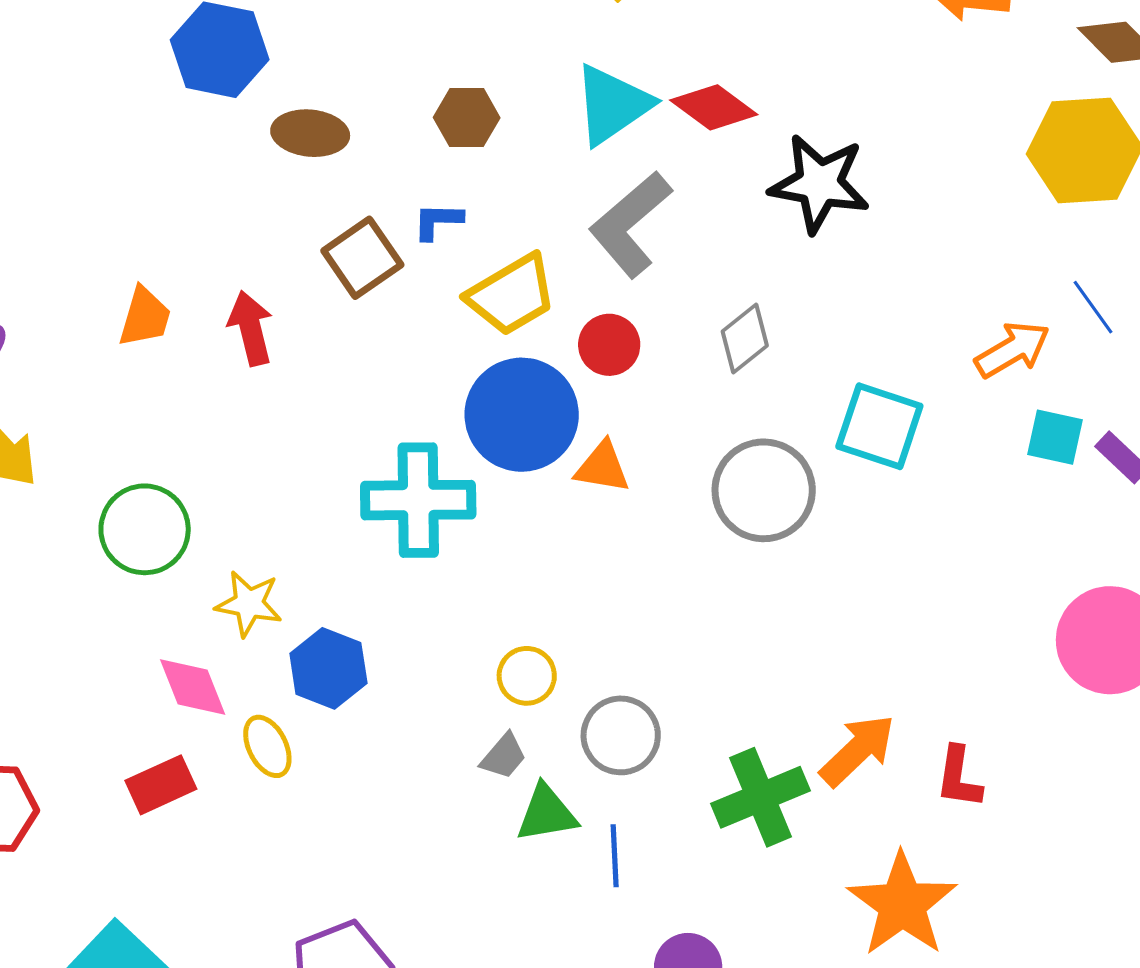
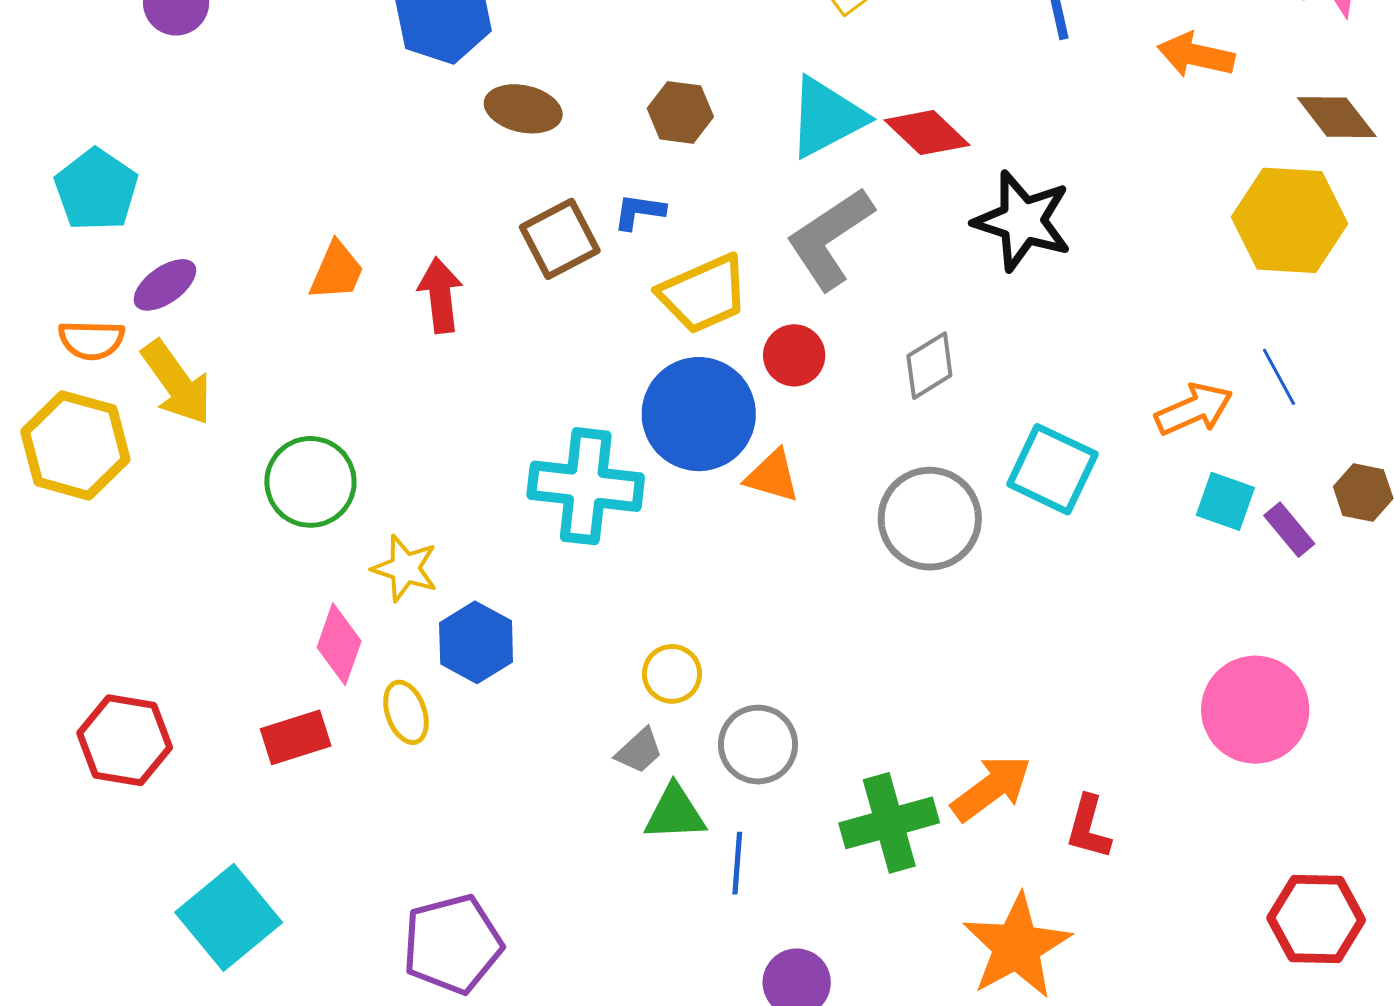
pink diamond: (193, 687) -> (339, 644), turned 34

